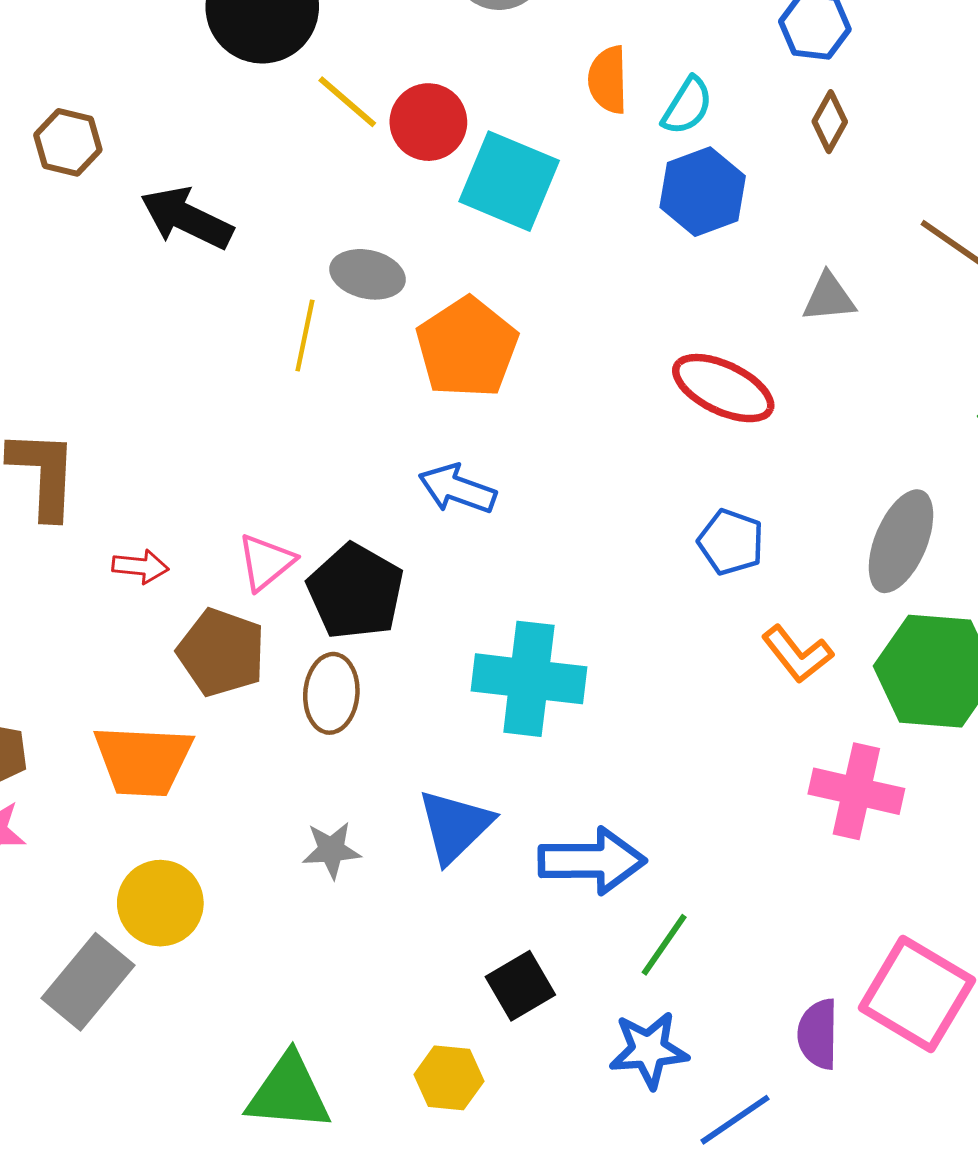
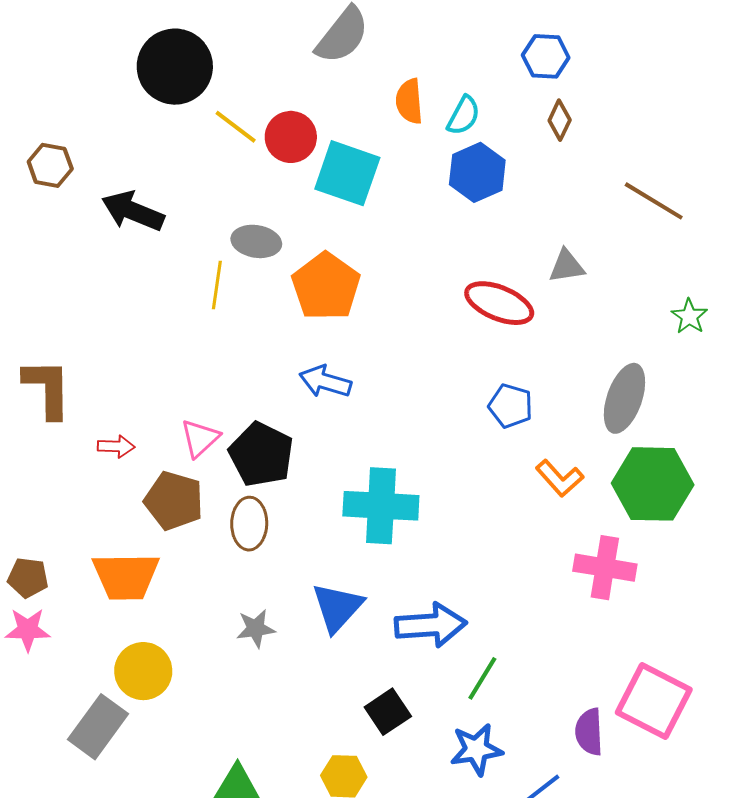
gray triangle: (829, 298) -> (567, 266), moved

